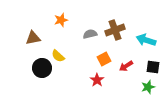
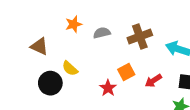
gray semicircle: (90, 34) -> (102, 33), moved
brown triangle: (33, 38) -> (39, 46), turned 35
red star: (97, 80) -> (108, 88), moved

